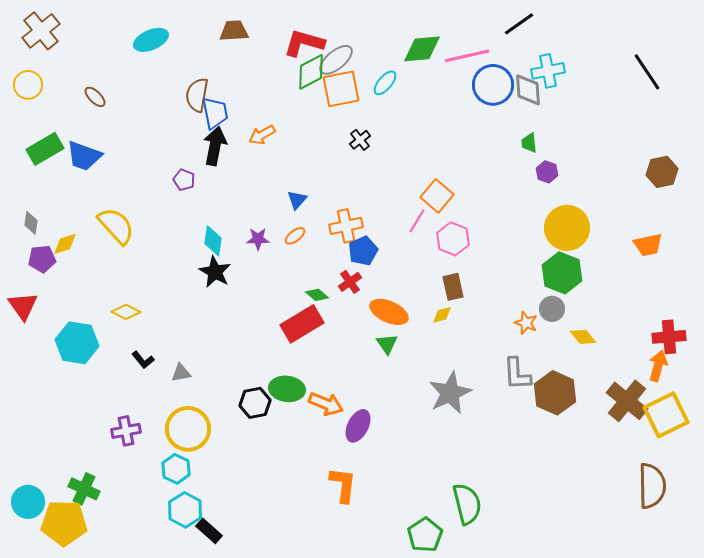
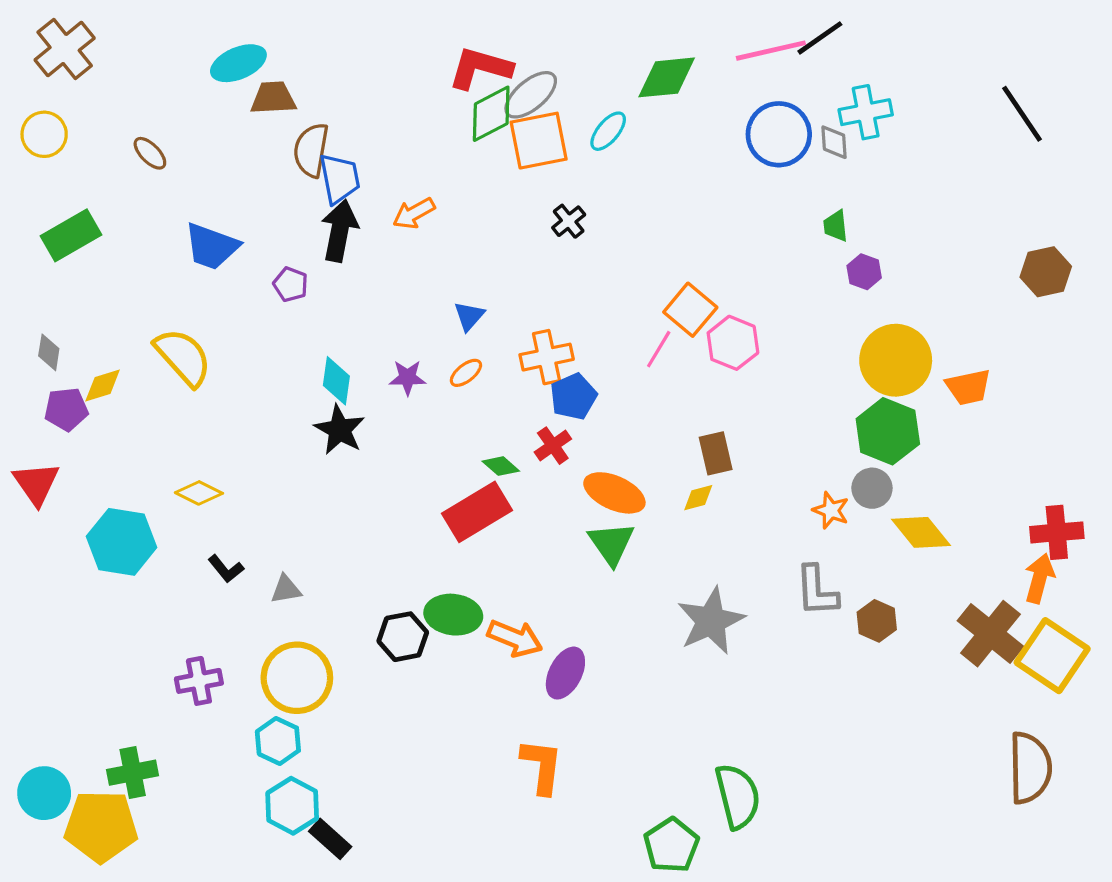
brown trapezoid: (234, 31) -> (273, 98), moved
pink line: (467, 56) -> (771, 51), moved
gray diamond: (528, 90) -> (834, 142), size x0.7
blue trapezoid: (84, 156) -> (212, 246), moved
pink hexagon: (453, 239) -> (733, 343), moved
orange trapezoid: (648, 245) -> (968, 387), moved
yellow diamond: (583, 337) -> (921, 532), size x1.4
green triangle: (387, 344) -> (611, 543), size x1.4
brown hexagon: (555, 393) -> (877, 621), size x0.6
yellow square: (666, 415) -> (1052, 656), turned -30
green cross: (84, 489) -> (133, 773), turned -36

